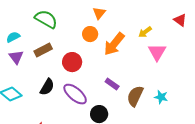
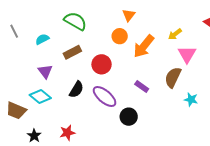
purple triangle: (16, 57) -> (45, 71), moved
brown semicircle: (135, 96) -> (173, 77), moved

